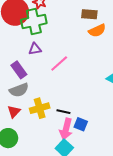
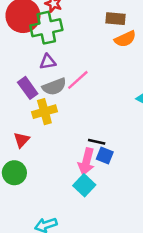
gray semicircle: (19, 90) -> (54, 87), moved
yellow cross: (40, 108) -> (44, 112), moved
black line: (63, 112) -> (97, 142), moved

